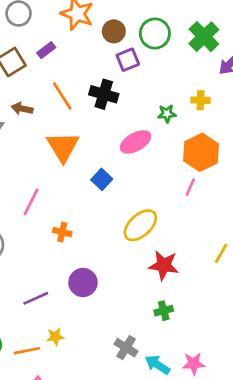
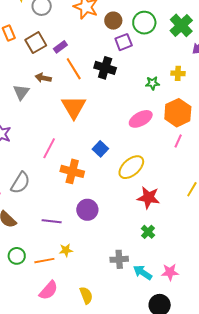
purple rectangle: (46, 50) -> (60, 47), moved
pink ellipse: (136, 142) -> (141, 119), moved
blue square: (102, 179) -> (100, 149), moved
pink line: (190, 187) -> (178, 141), moved
orange cross: (62, 232) -> (72, 171), size x1.6
purple line: (36, 298) -> (52, 221), turned 30
green cross: (164, 311) -> (148, 232), turned -32
gray cross: (126, 348) -> (119, 259), turned -36

